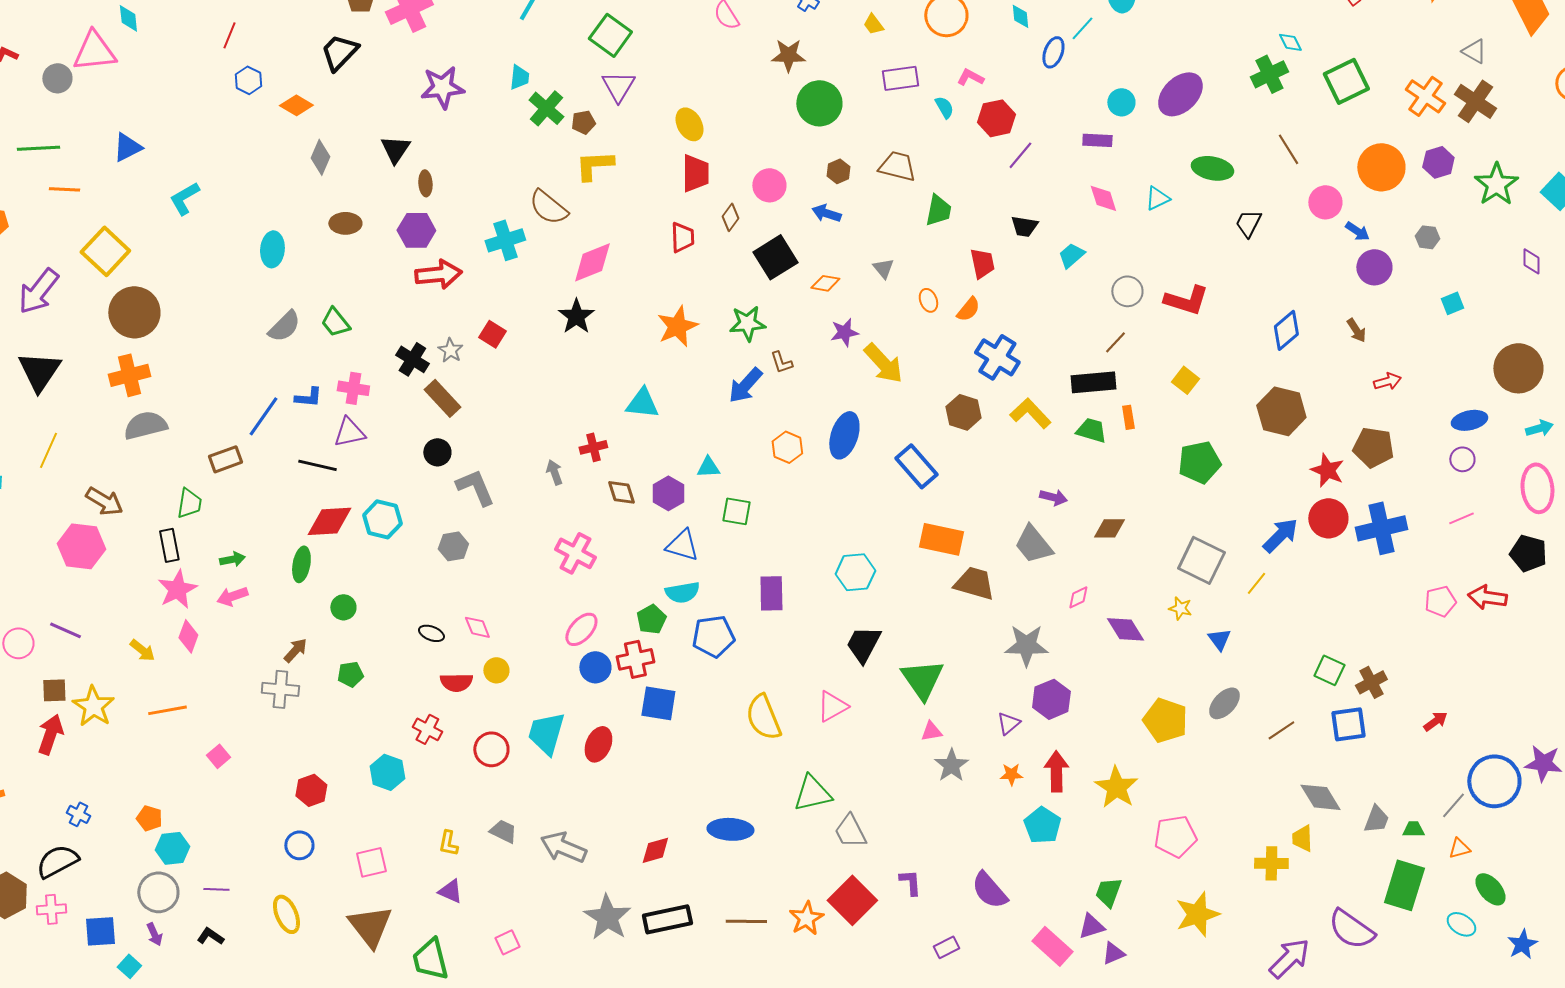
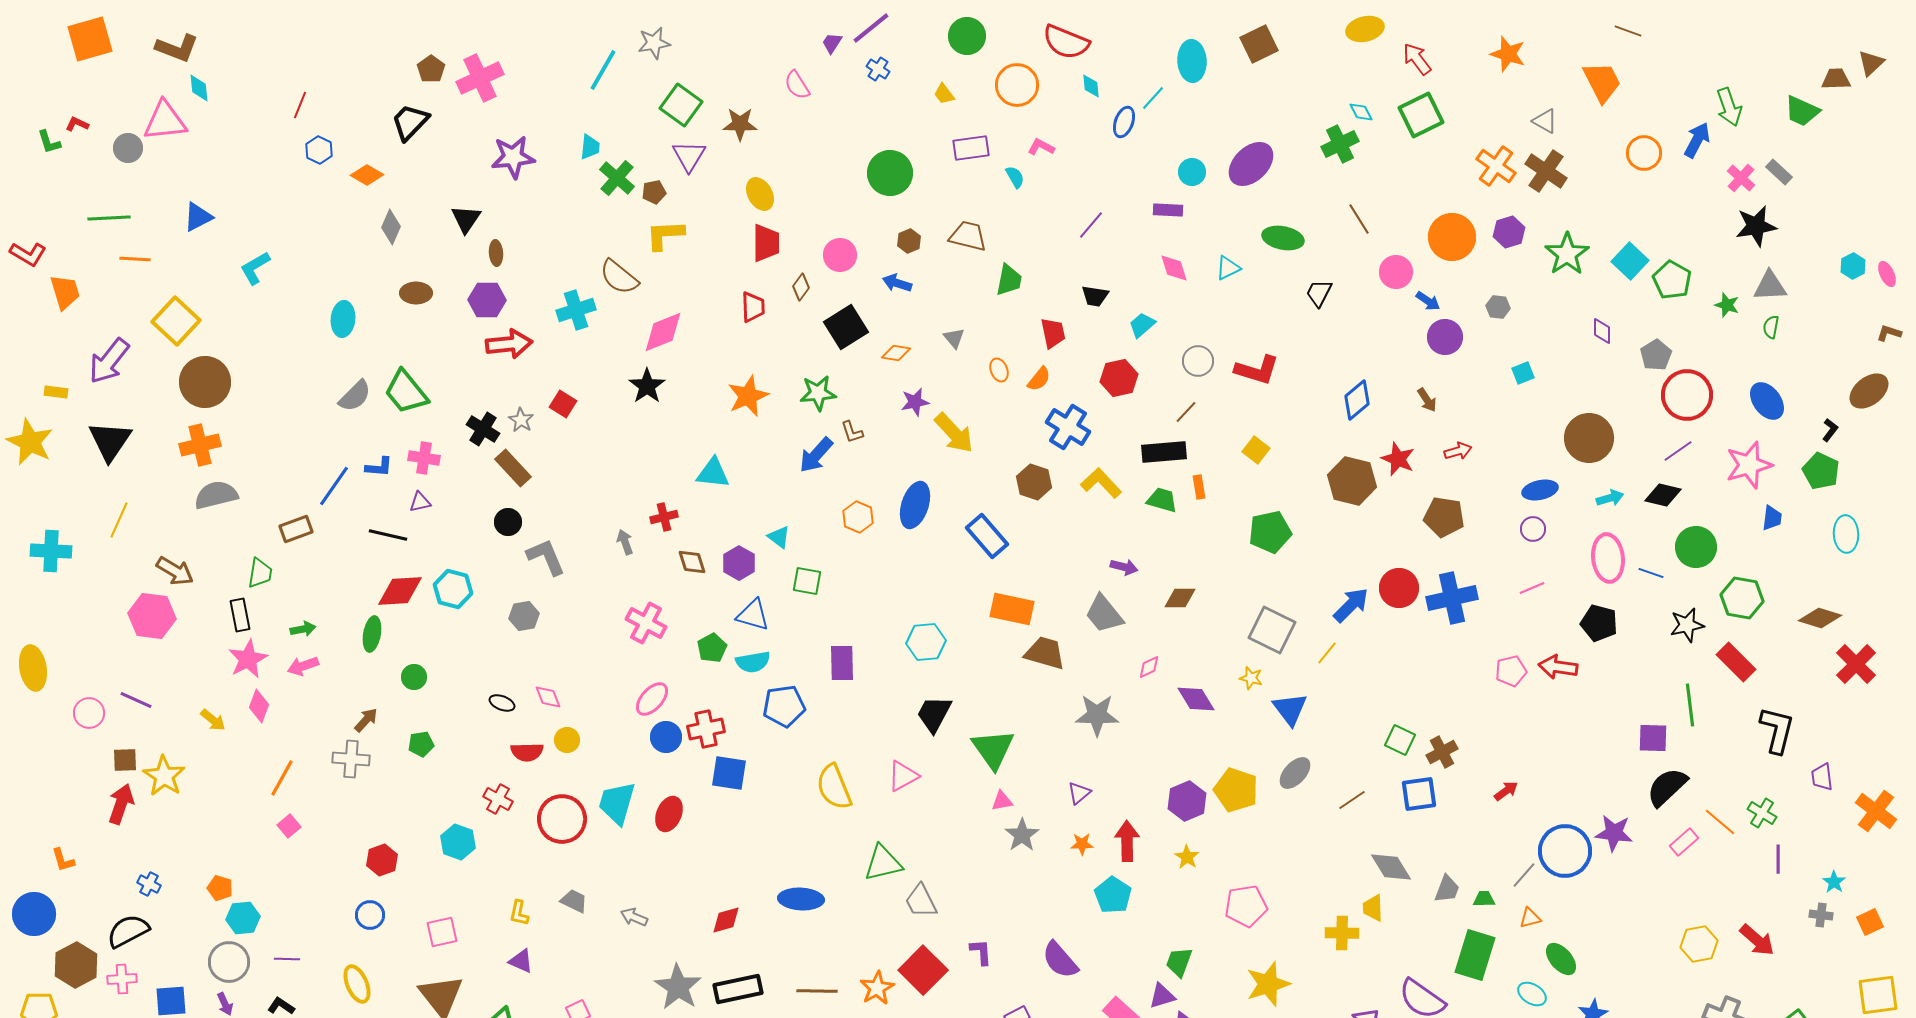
brown star: (788, 55) -> (740, 124), moved
green square: (1346, 81) -> (1421, 115), moved
red hexagon: (996, 118) -> (1119, 378), moved
green trapezoid: (335, 322) -> (406, 392), size x1.5
purple triangle: (349, 432) -> (420, 502), size x0.7
cyan triangle: (708, 467) -> (779, 537), turned 40
red star: (1327, 470) -> (1398, 459), moved
green pentagon: (651, 619) -> (712, 648), moved
blue triangle: (1219, 639) -> (1290, 709), size x1.5
purple hexagon: (1051, 699) -> (1187, 801), moved
orange line: (167, 710) -> (282, 778), moved, turned -51
red circle: (491, 749) -> (562, 819), size x1.4
yellow star: (1116, 787) -> (1187, 857), size x0.6
gray arrow: (563, 847) -> (634, 917), size x0.6

